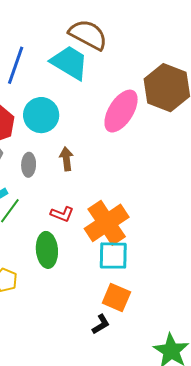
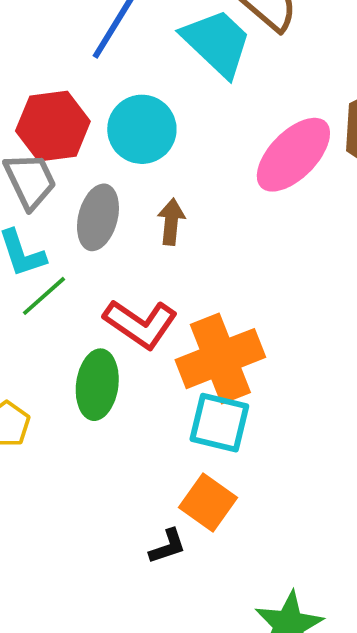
gray ellipse: (29, 165) -> (98, 217), size x1.4
red L-shape: (62, 214) -> (141, 324), size x1.6

